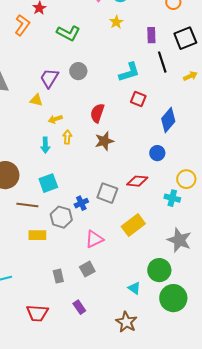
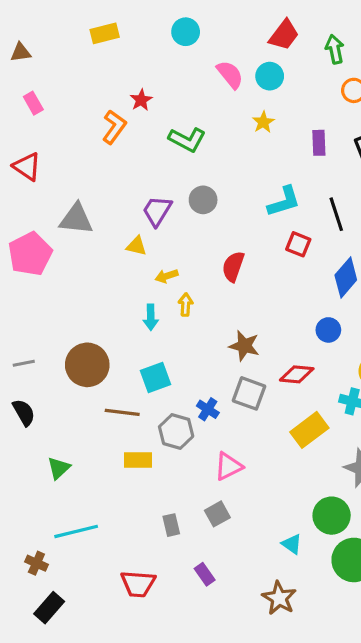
black line: (162, 62) -> (336, 214), moved
brown star: (104, 141) -> (244, 346), moved, turned 30
blue cross: (81, 203) -> (208, 409), turned -32
yellow rectangle: (133, 225) -> (309, 430), moved

